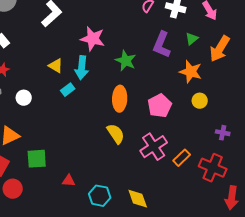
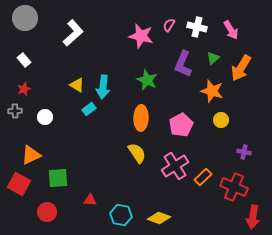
pink star: (93, 39) -> (141, 36), moved
red circle: (13, 189) -> (47, 212), moved
yellow diamond: (138, 199) -> (159, 218), turned -50

